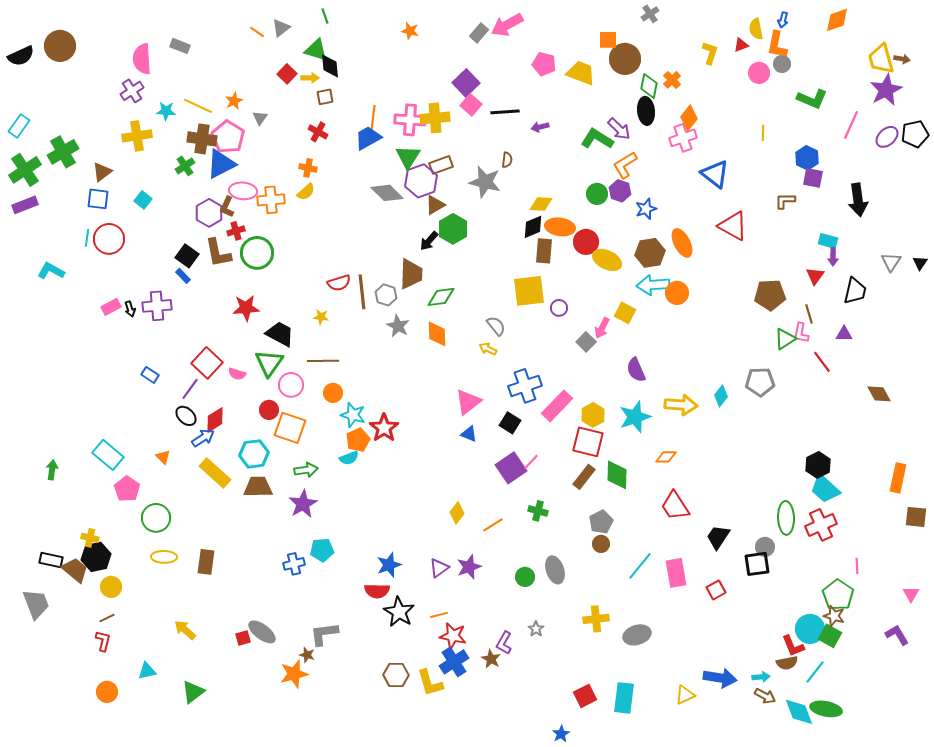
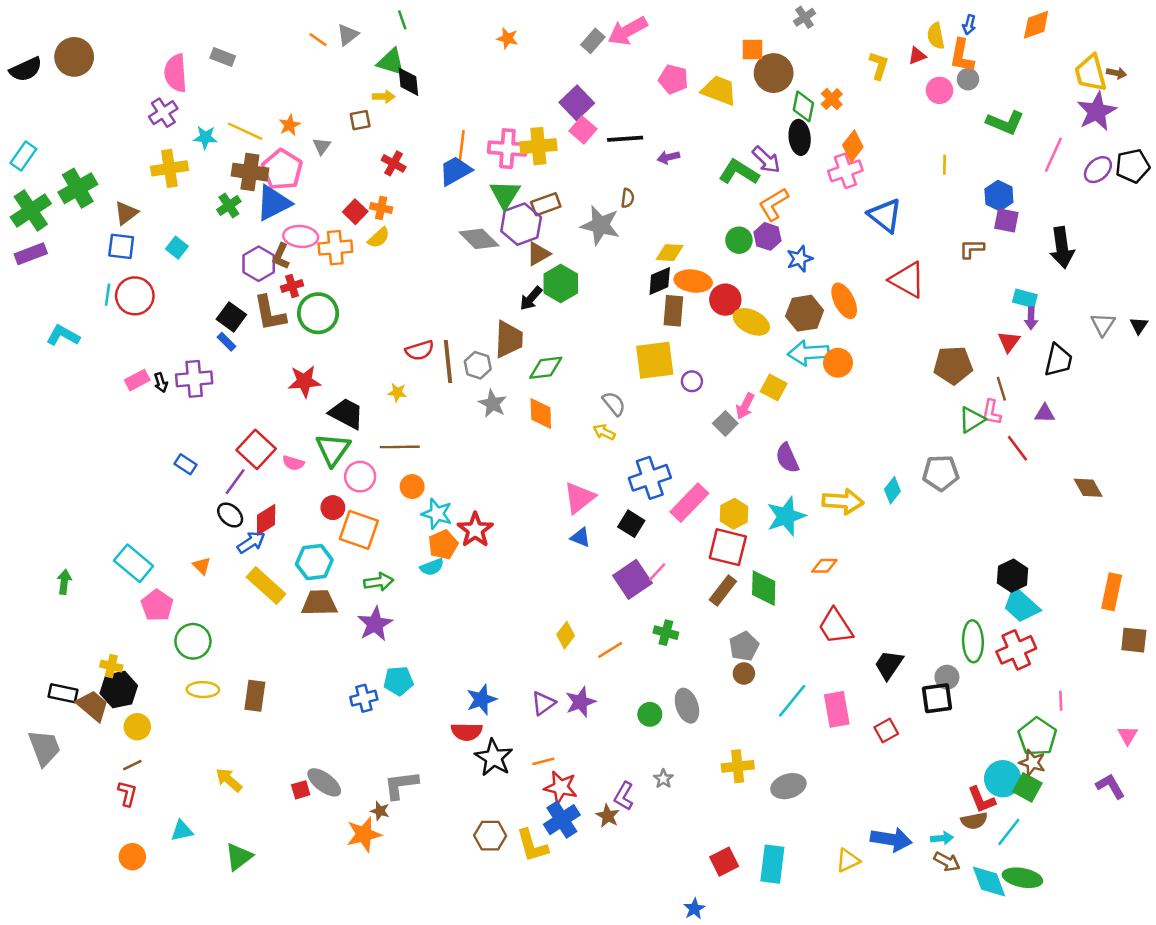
red square: (287, 74) -> (355, 212), moved
brown square: (325, 97) -> (360, 120), moved

